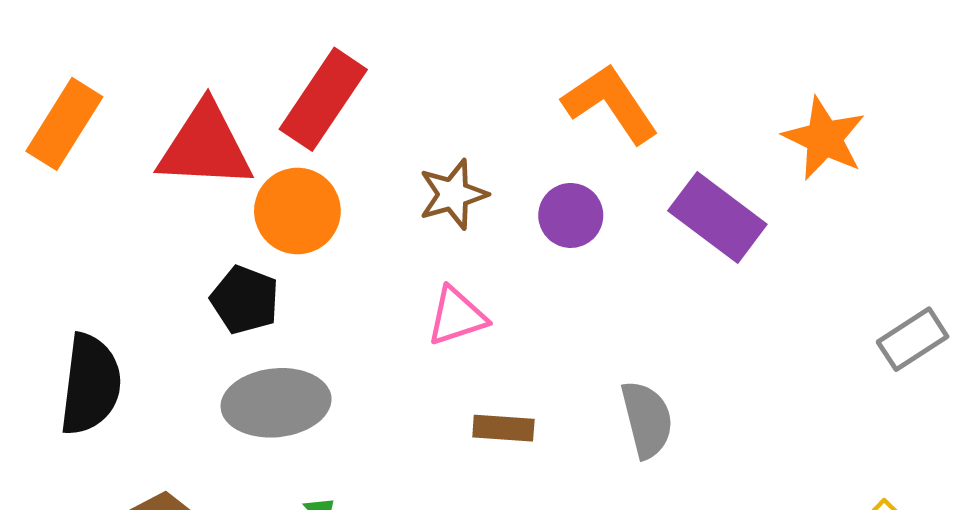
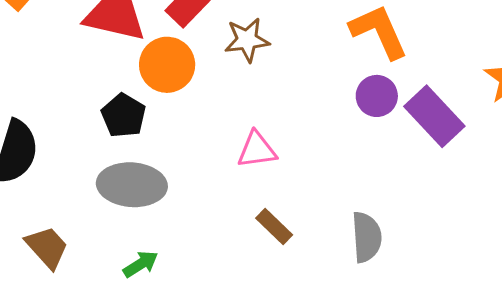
brown star: (453, 194) -> (247, 40), moved
purple circle: (571, 215) -> (377, 96), moved
brown rectangle: (503, 428) -> (274, 227), turned 30

